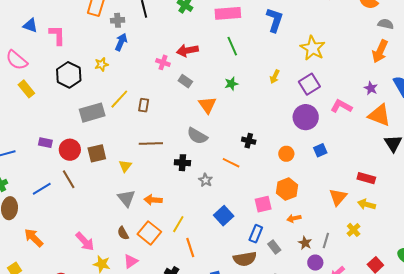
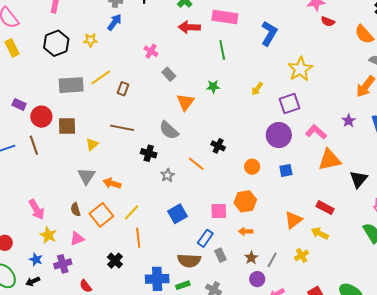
red arrow: (187, 50) -> (189, 27), moved
orange triangle: (379, 115) -> (330, 160), moved, turned -45

